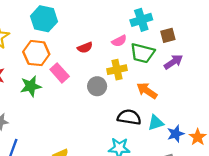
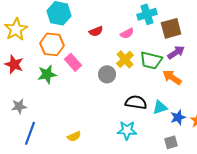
brown square: (168, 35) -> (171, 28), size x1.5
red semicircle: (85, 48) -> (96, 31), moved
green trapezoid: (142, 53) -> (151, 60), moved
yellow cross: (117, 70) -> (125, 59), turned -30
orange arrow: (147, 91) -> (172, 77), moved

